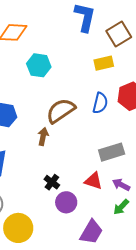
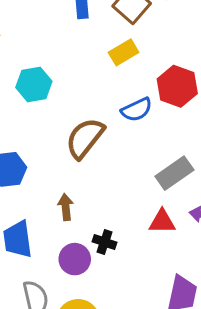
blue semicircle: (100, 103) -> (137, 110), turned 70
brown arrow: (43, 137) -> (66, 207), moved
purple circle: (66, 202) -> (75, 259), moved

